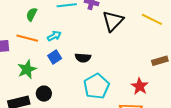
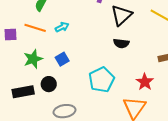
blue square: (55, 57) -> (62, 59), moved
black semicircle: (83, 58) -> (121, 43), moved

